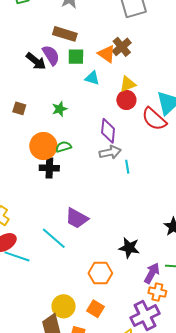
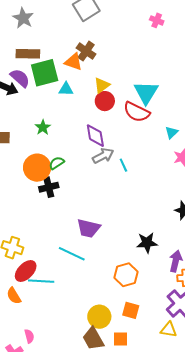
green square: (76, 57) -> (45, 73), size x1.6

